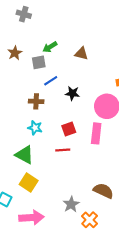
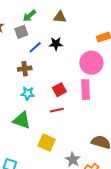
black star: (72, 93) -> (56, 44), moved
yellow square: (29, 182) -> (47, 143), moved

